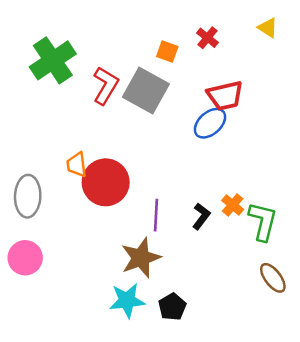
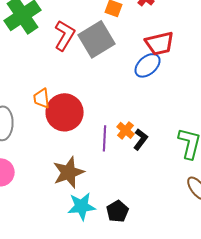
gray square: (146, 91) -> (97, 39), turned 30
orange cross: (233, 205) -> (126, 130), moved
brown star: (141, 258) -> (69, 172), moved

